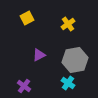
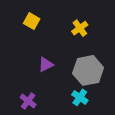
yellow square: (27, 18) -> (32, 21), turned -32

